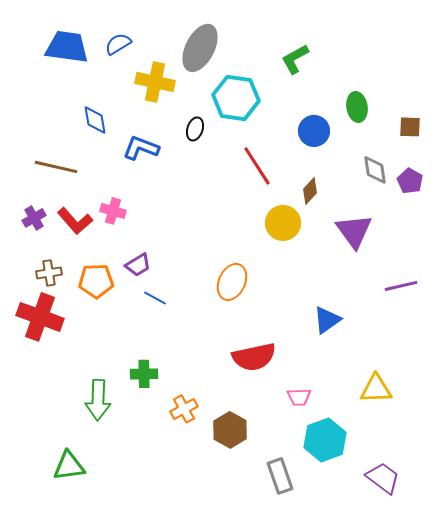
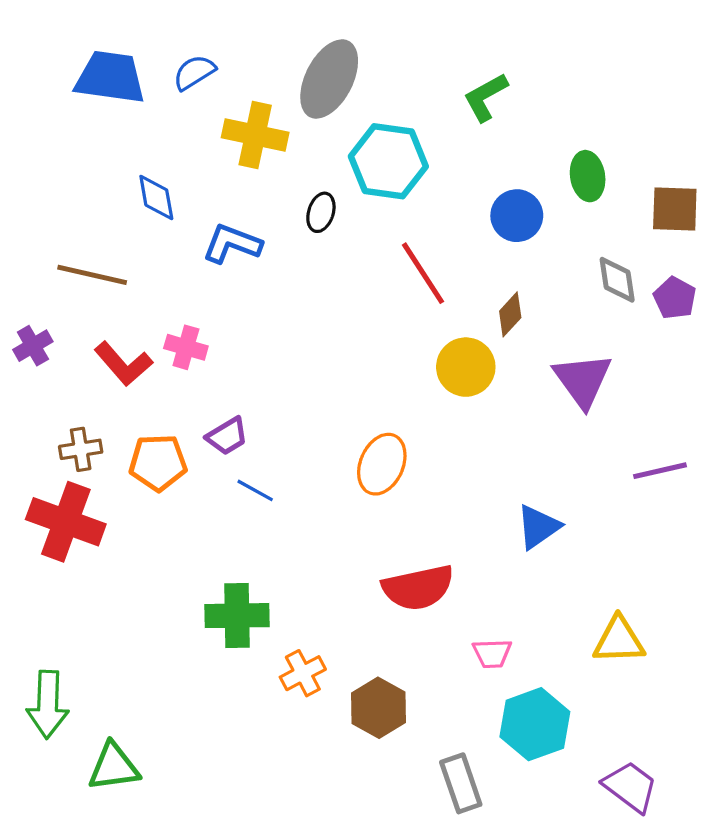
brown square: (410, 127) -> (675, 209), size x1.4
purple cross: (34, 218) -> (33, 346), moved
green cross: (144, 374) -> (237, 616), size x1.4
green arrow: (98, 400) -> (48, 704), moved

